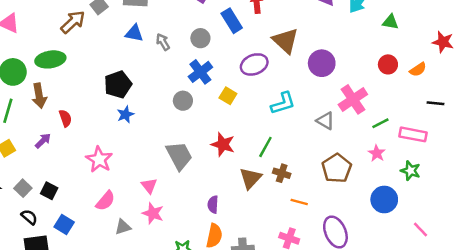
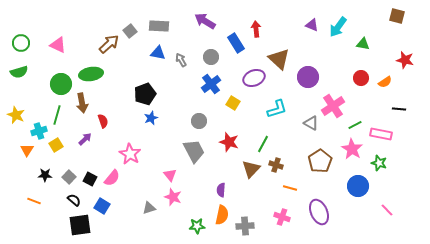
gray circle: (183, 101) -> (199, 121), moved
pink star: (377, 153) -> (352, 149), size x1.5
pink semicircle: (105, 201) -> (112, 178), moved

